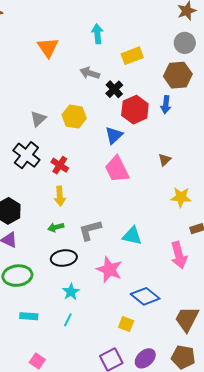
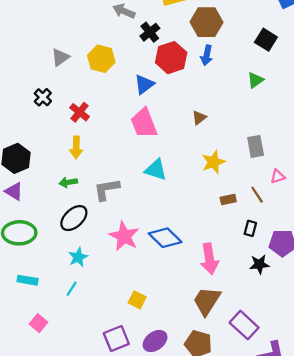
brown hexagon: (178, 75) -> (207, 22), moved
black cross: (26, 155) -> (43, 97), size x0.6
yellow star: (181, 197) -> (213, 162), turned -30
cyan triangle: (132, 236) -> (156, 170), moved
pink arrow: (179, 255) -> (209, 259), moved
black ellipse: (64, 258) -> (74, 218), turned -40
blue diamond: (145, 296) -> (165, 238), moved
pink square: (37, 361) -> (39, 323), moved

